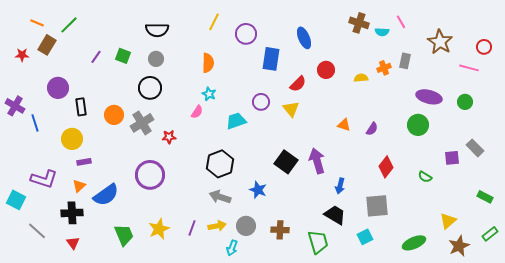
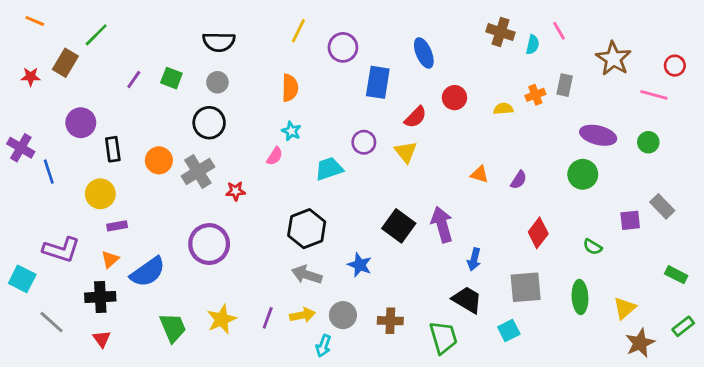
orange line: (37, 23) -> (35, 21), moved
cyan semicircle: (382, 32) -> (533, 45), turned -80
green ellipse: (414, 243) -> (580, 297), moved, turned -70

